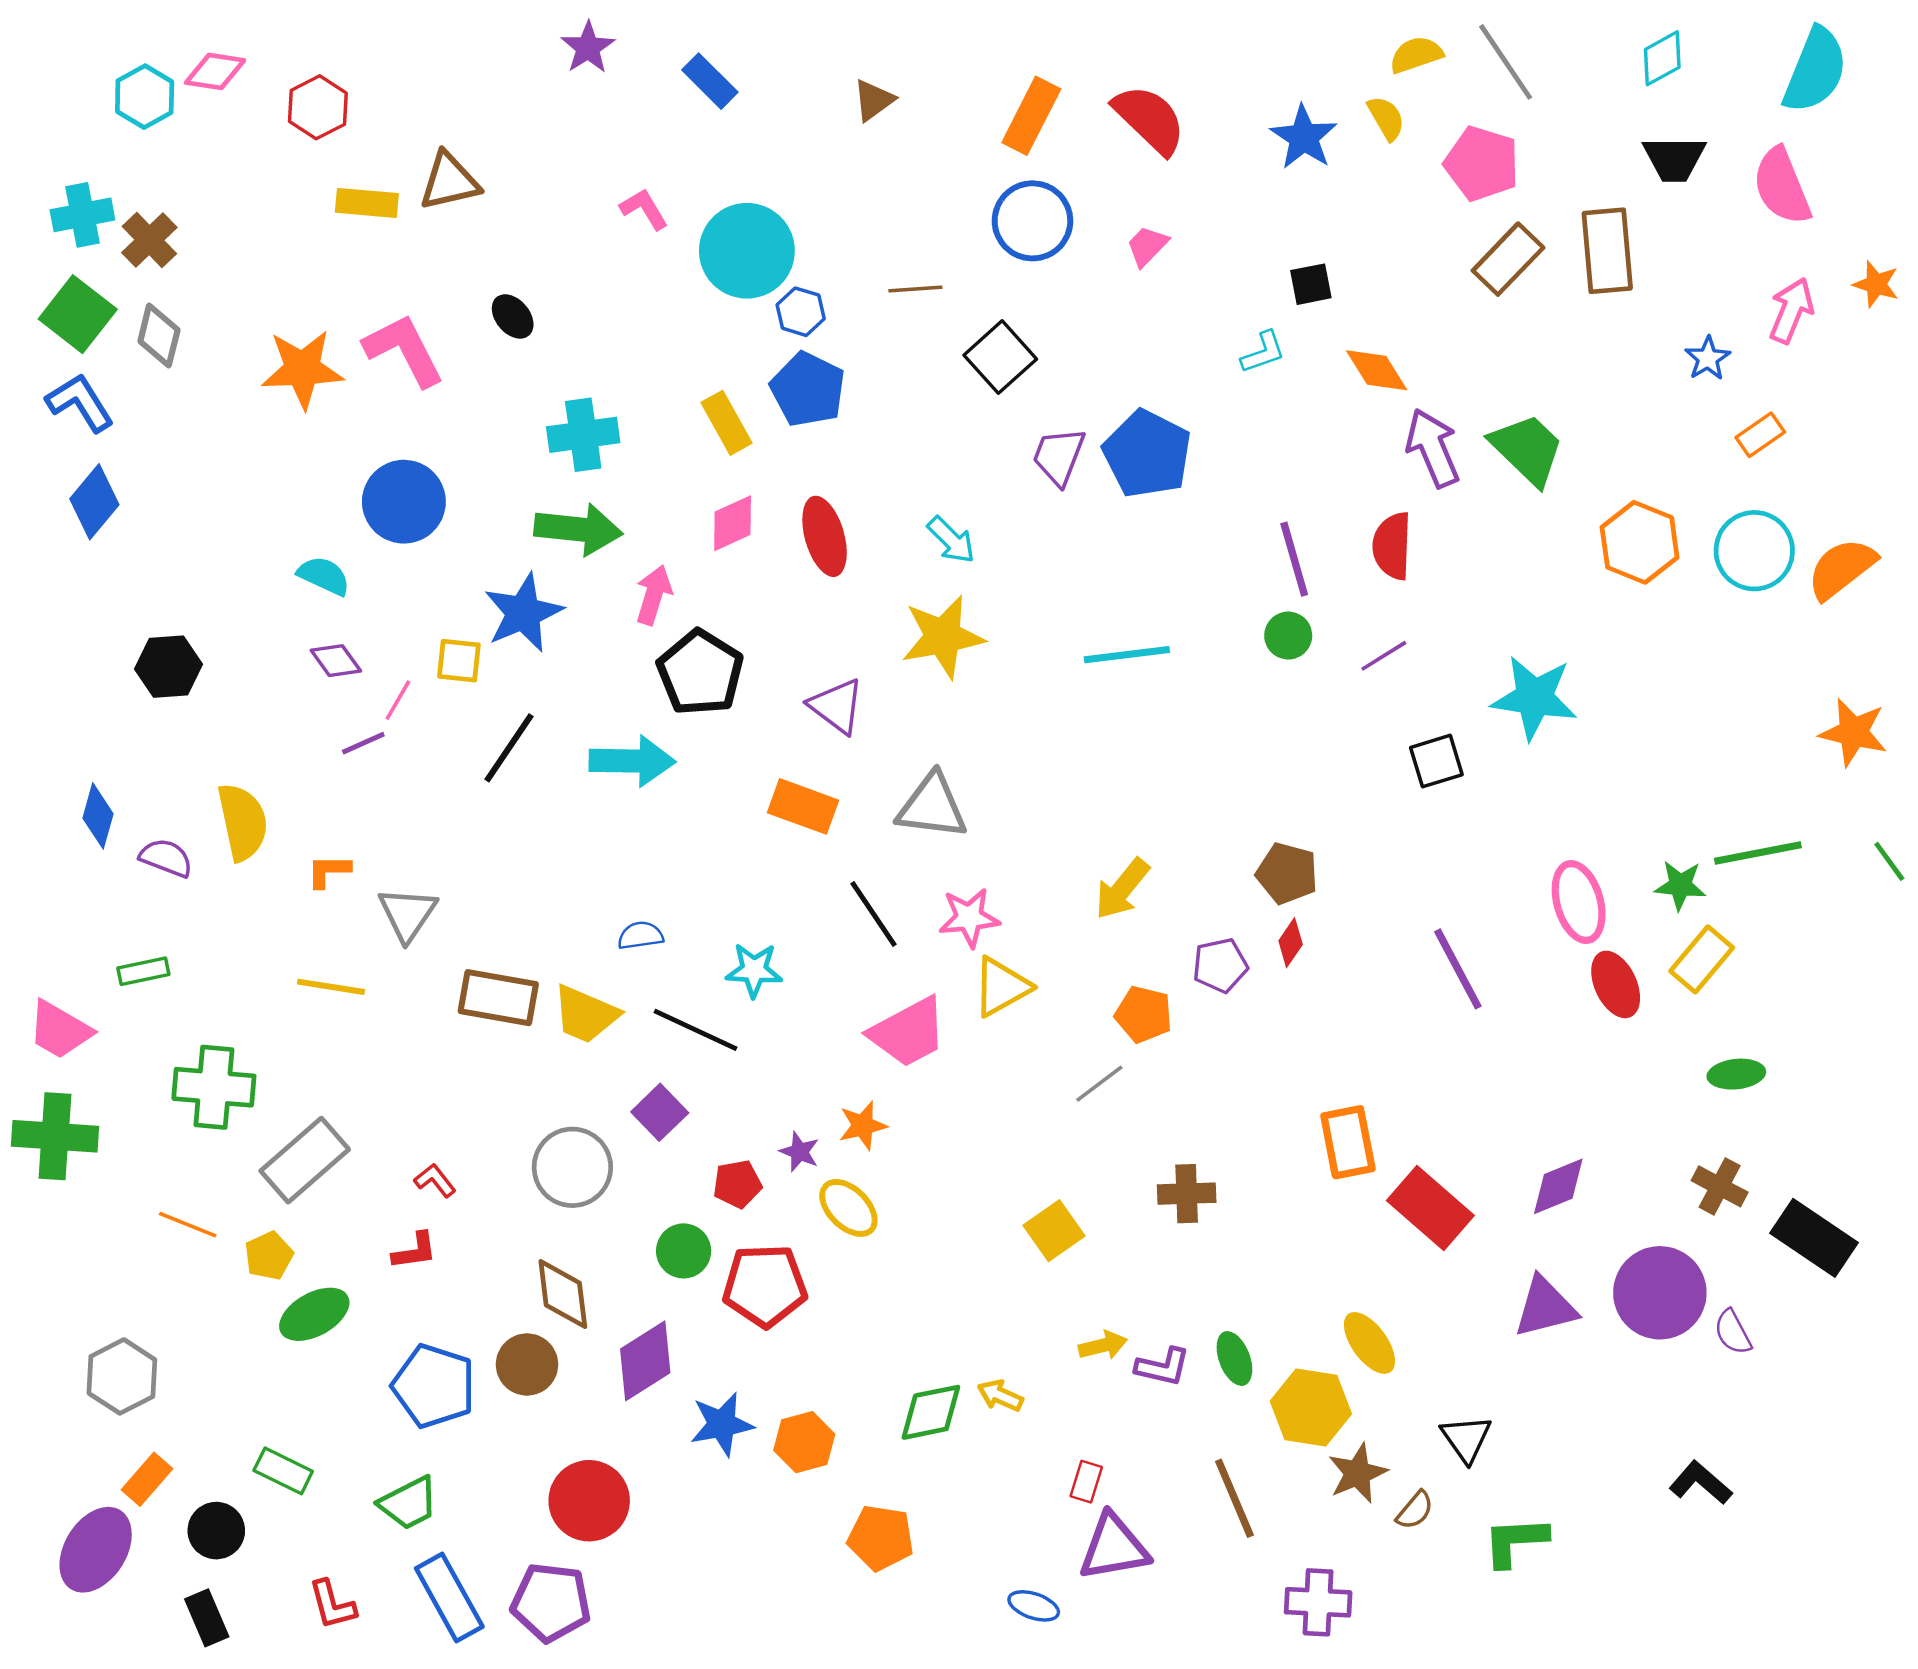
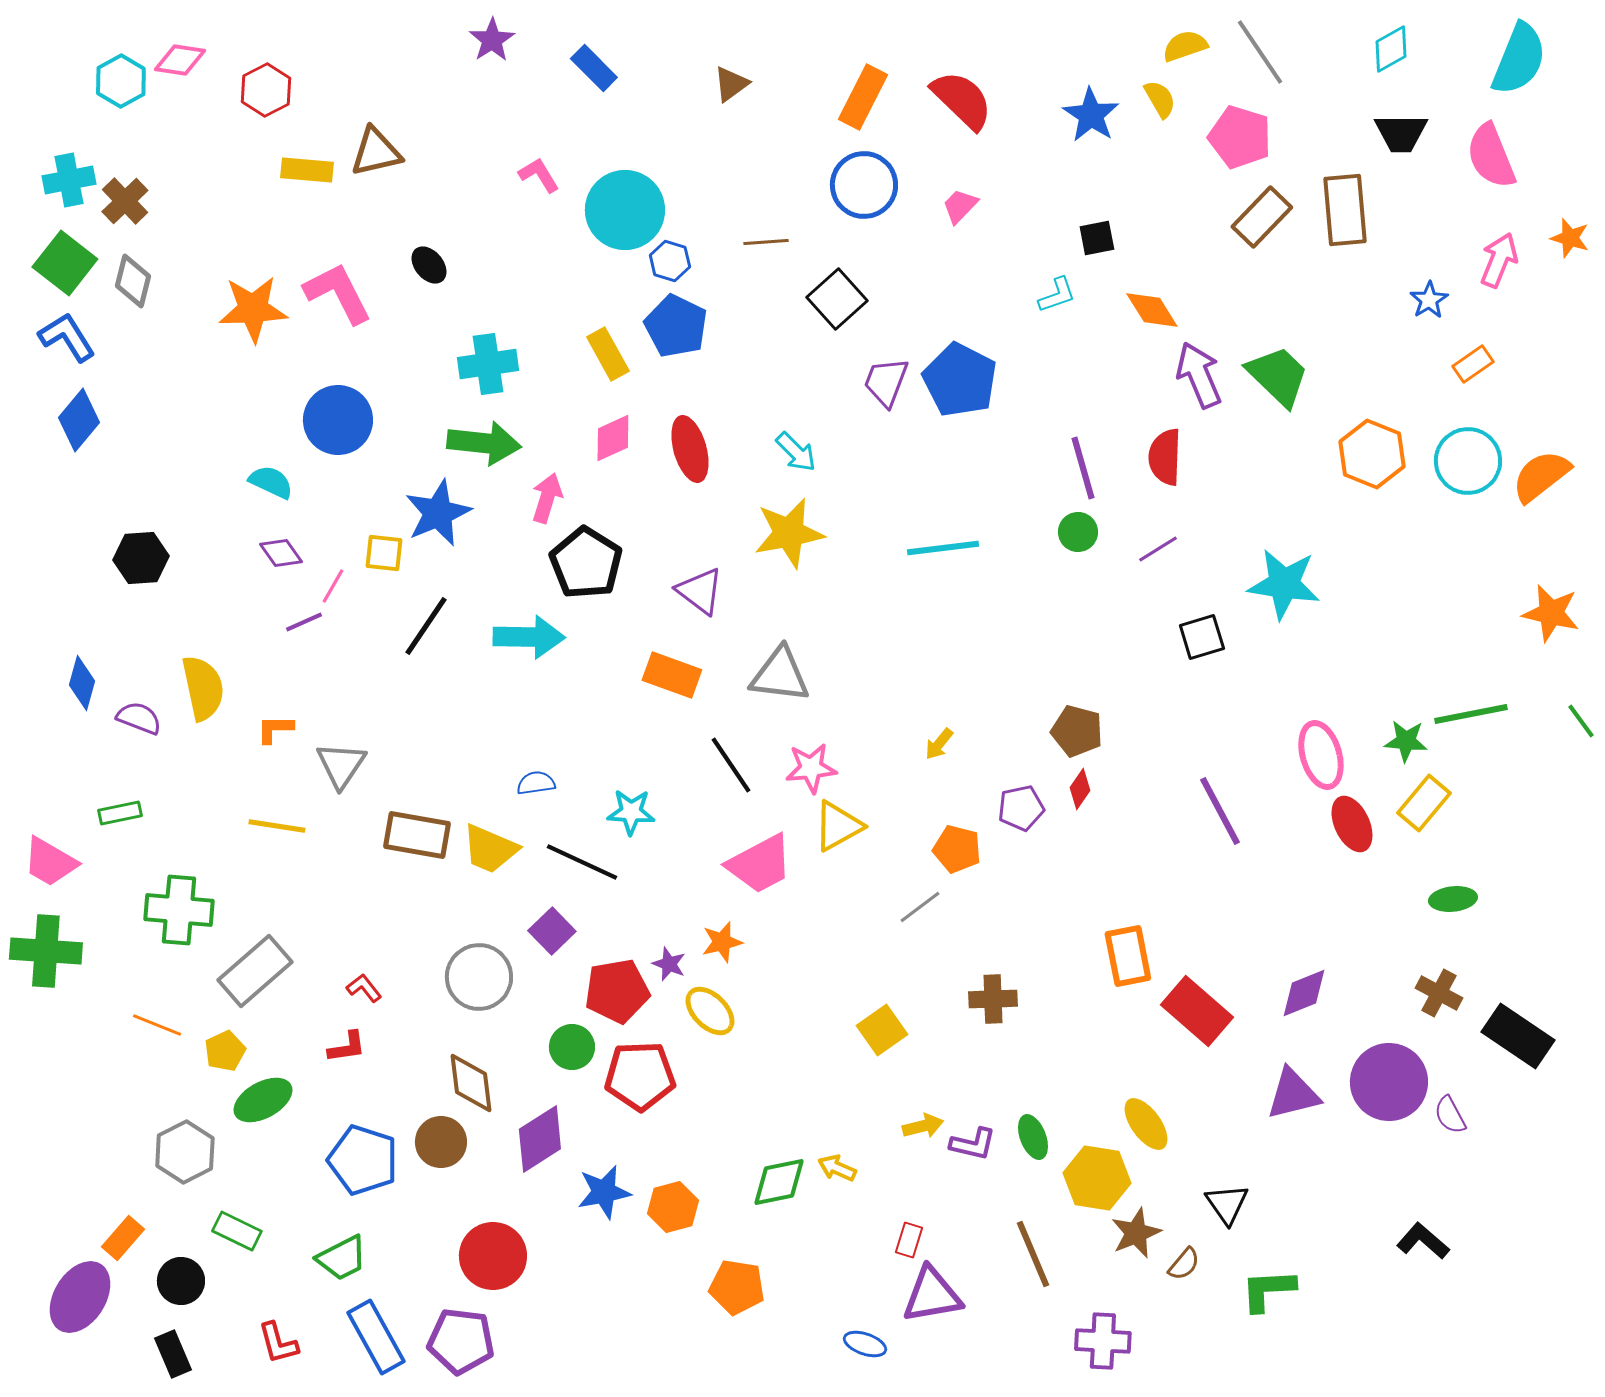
yellow arrow: (1122, 889) -> (939, 744), size x0.6
red pentagon: (737, 1184) -> (617, 991), size x1.6
gray hexagon: (122, 1376) -> (185, 1152), moved

